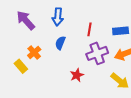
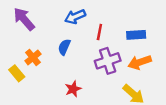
blue arrow: (58, 17) -> (75, 17), moved, turned 60
red star: (77, 75) -> (73, 89), moved

